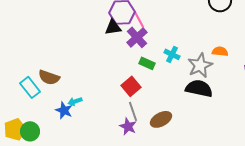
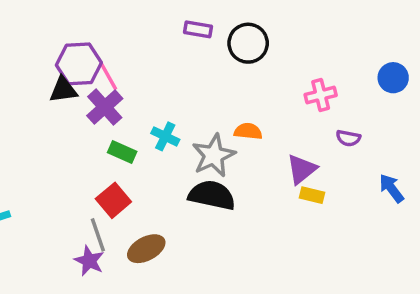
red square: (131, 86) -> (113, 200), moved

